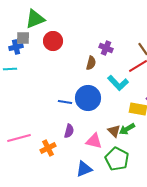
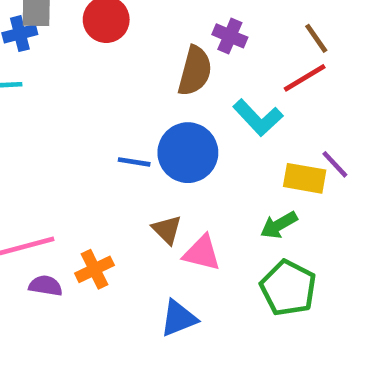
brown semicircle: (91, 63) -> (195, 71), size x1.5
purple semicircle: (69, 131) -> (46, 286), moved, turned -96
brown triangle: (114, 131) -> (167, 230), moved
green pentagon: (117, 159) -> (288, 288), moved

